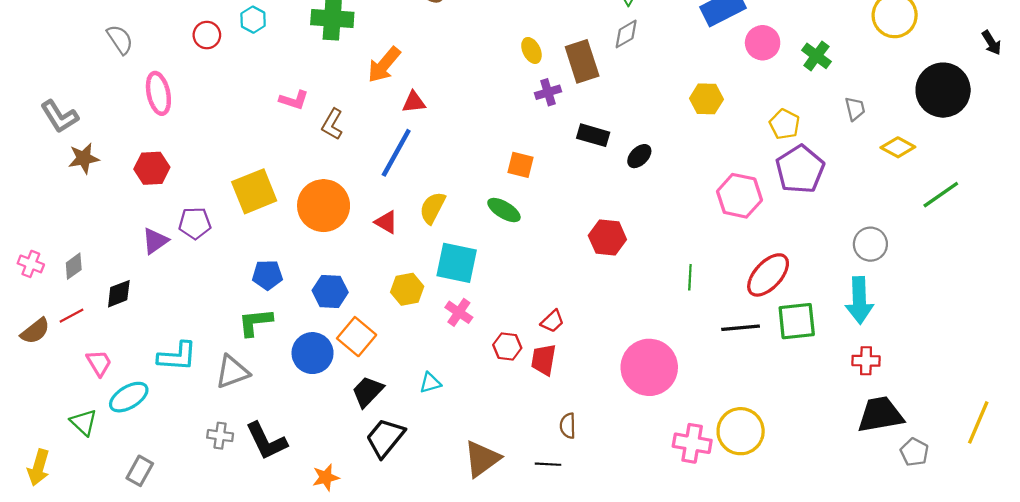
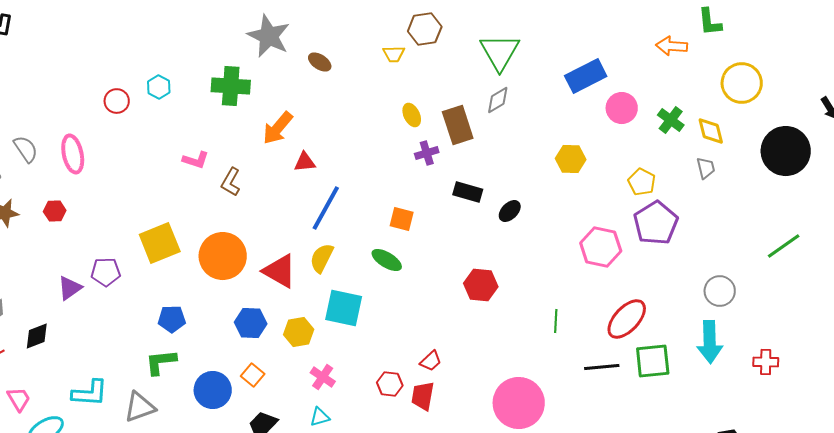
gray semicircle: (120, 39) -> (26, 149), moved
yellow diamond: (898, 147) -> (711, 131), moved, turned 48
blue line: (396, 153) -> (326, 208), moved
red hexagon: (152, 168) -> (55, 211), moved, size x0.7
red triangle: (386, 222) -> (280, 271), size x1.6
blue hexagon: (330, 291) -> (251, 323), moved
pink cross: (459, 312) -> (323, 377), moved
orange square: (357, 337) -> (253, 375), size x0.7
red cross: (866, 361) -> (766, 362), moved

